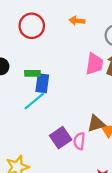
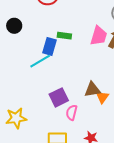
green rectangle: (32, 73) -> (64, 36), moved
pink semicircle: (79, 141) -> (72, 113), moved

